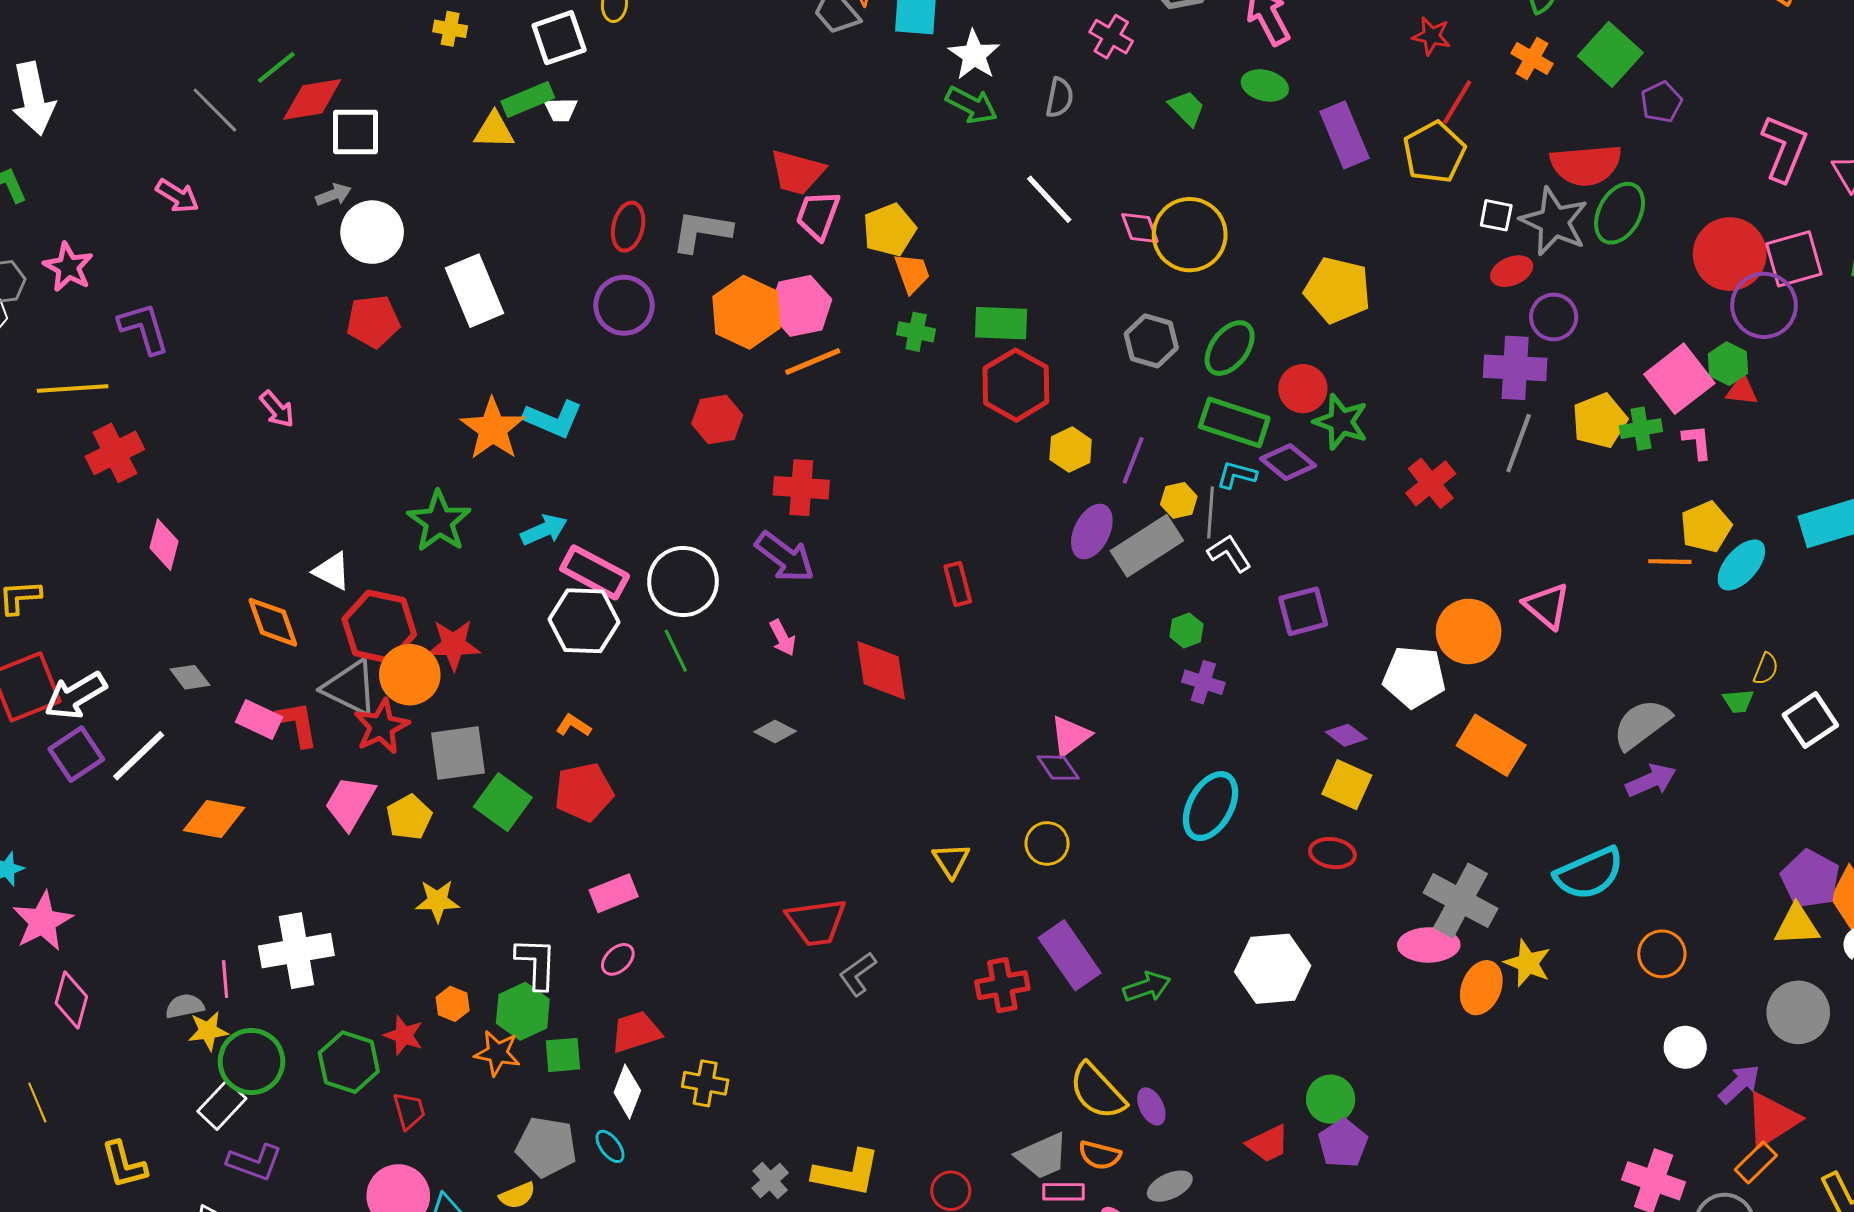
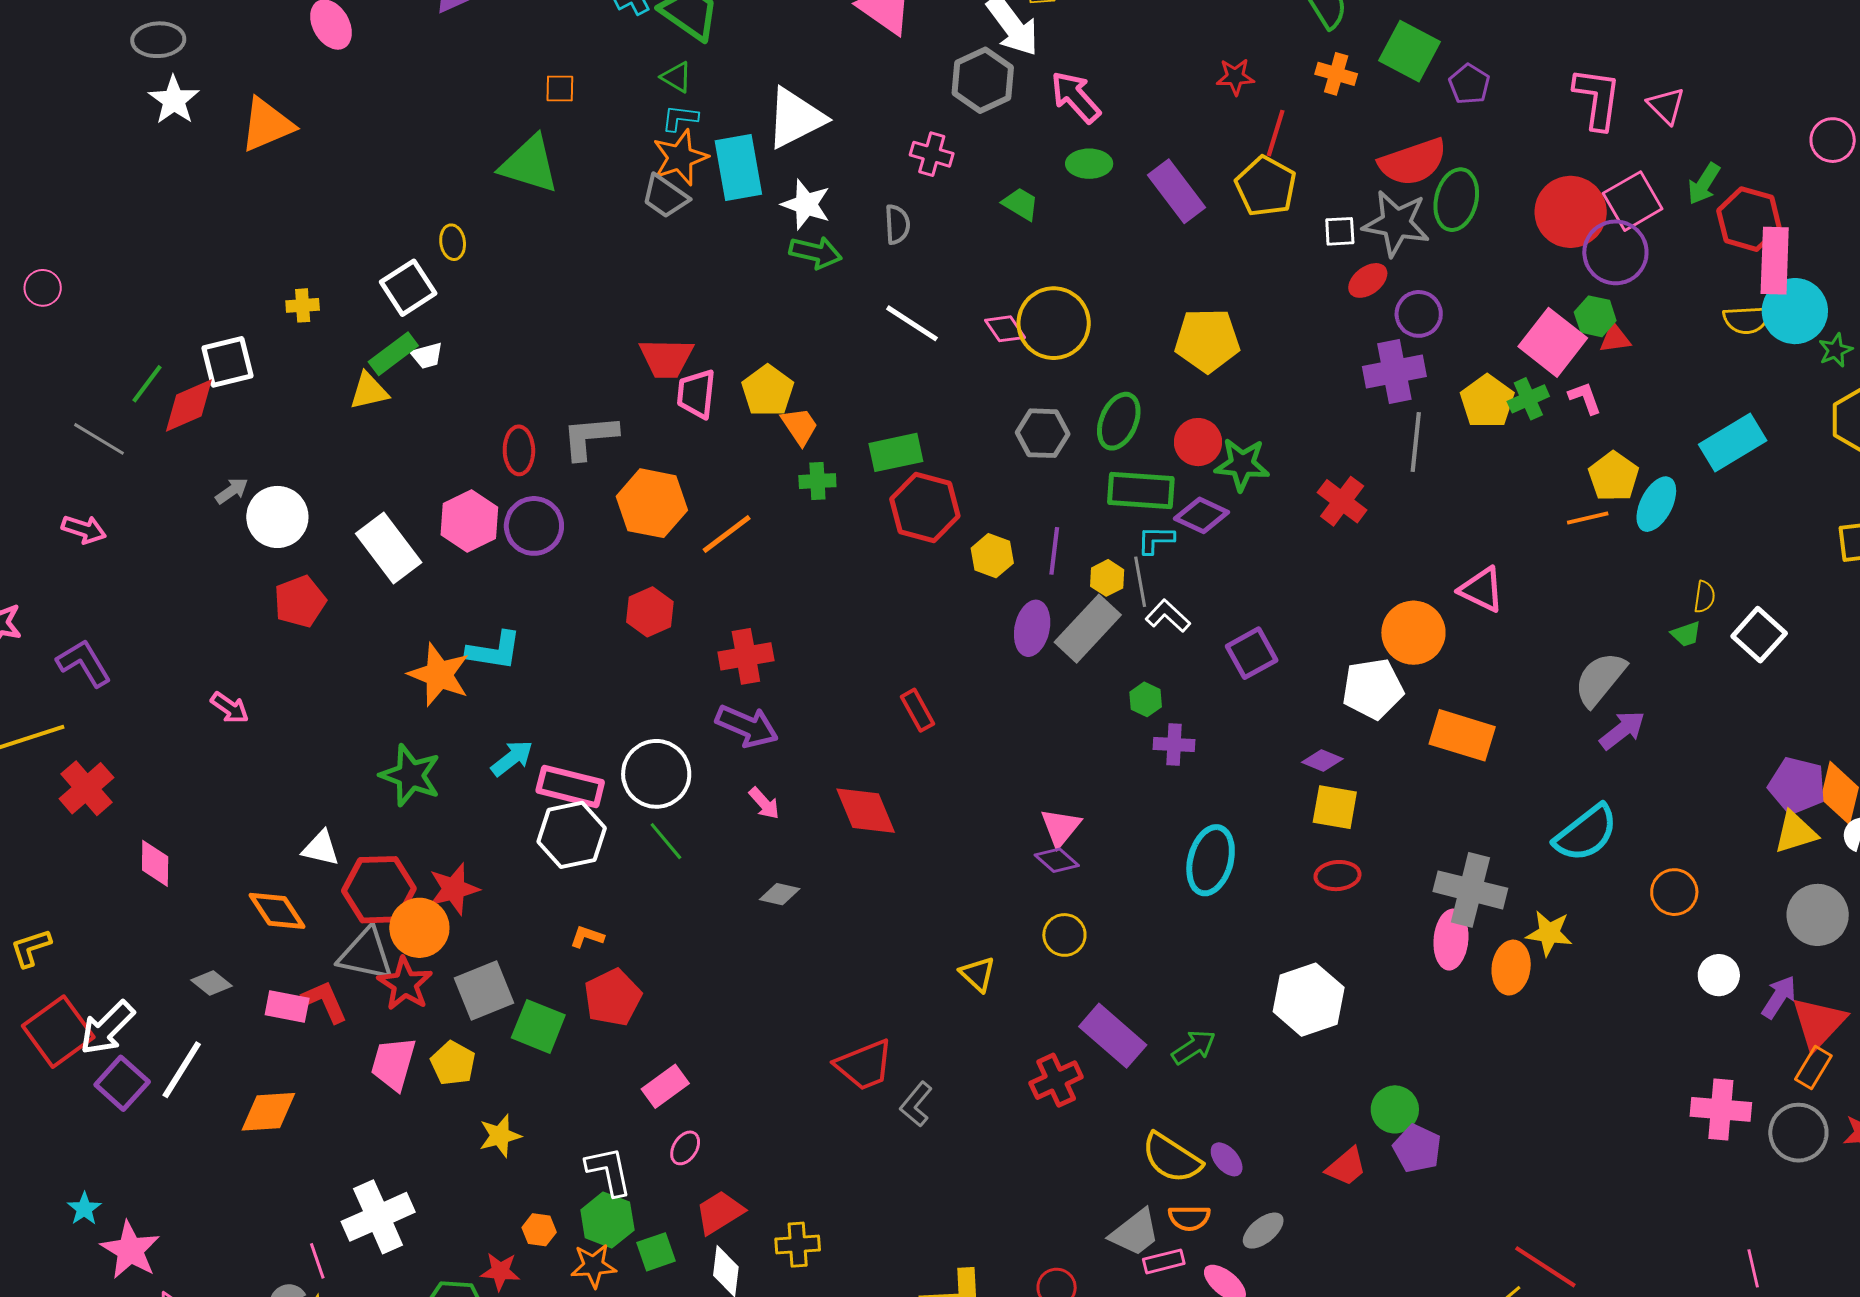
white square: (356, 132) -> (228, 362), moved
pink hexagon: (800, 306) -> (469, 521), moved
pink ellipse: (1429, 945) -> (1451, 940), turned -70

